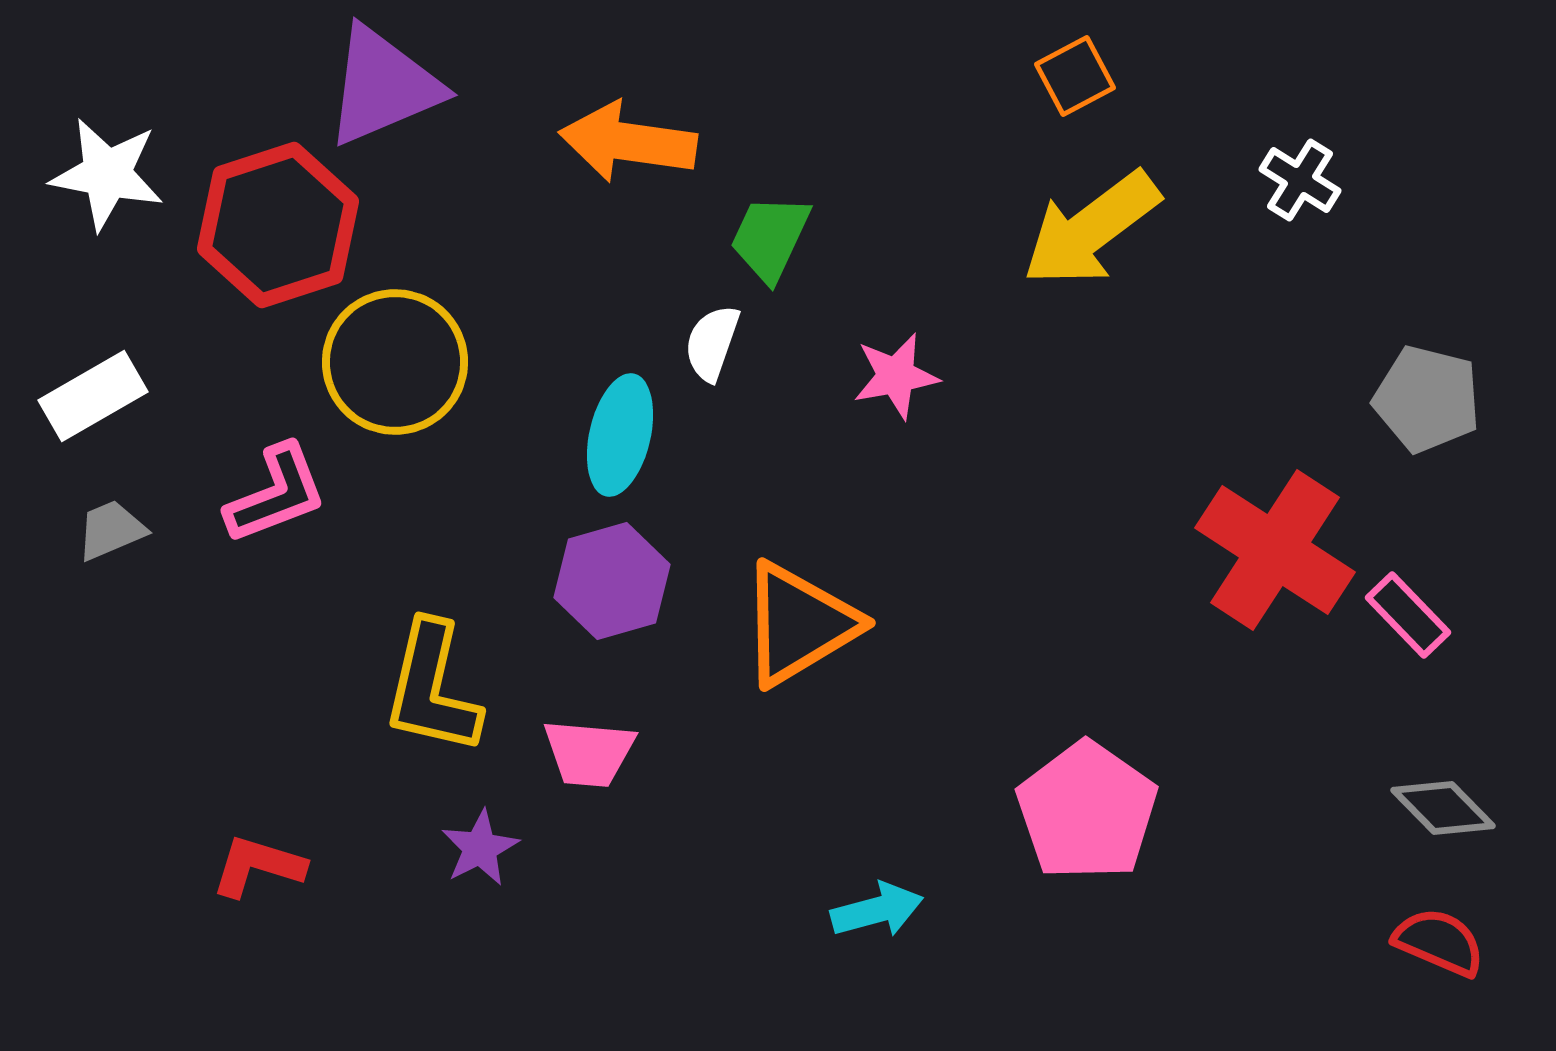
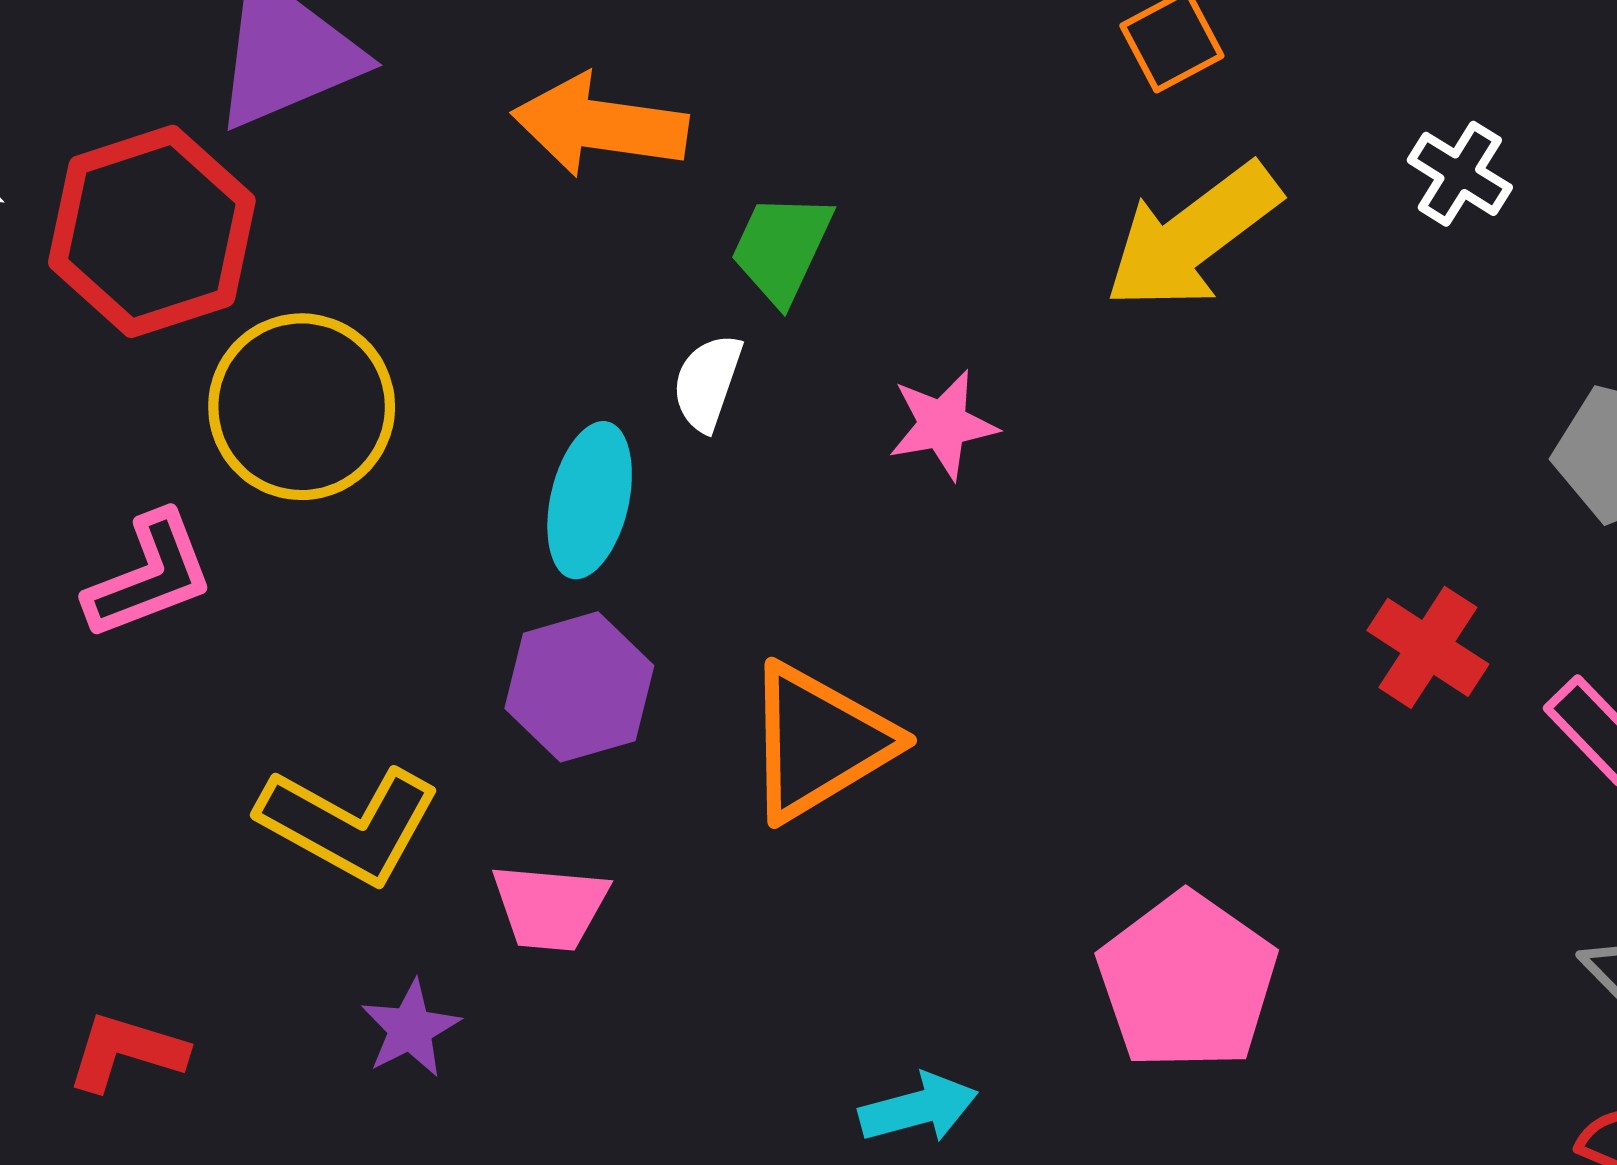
red cross: (1275, 550) -> (1428, 647), size x0.6
yellow L-shape: (432, 688) -> (349, 824), turned -74

